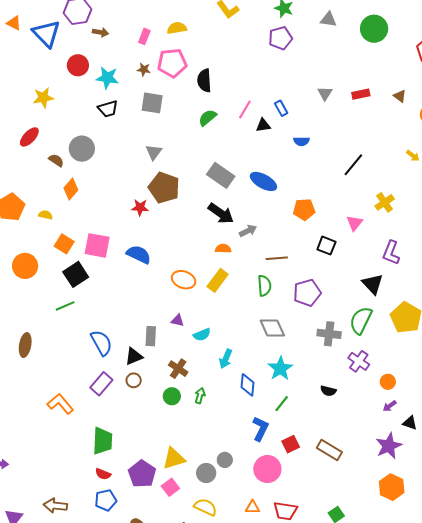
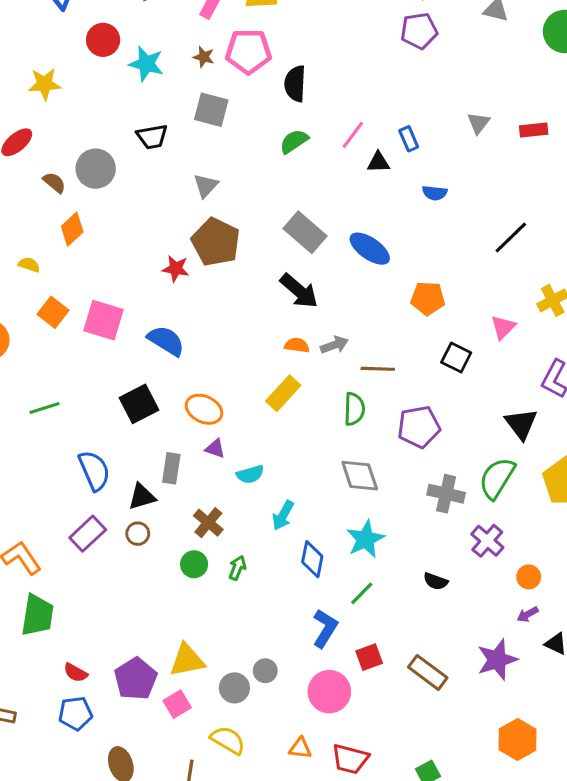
black trapezoid: (108, 109) -> (152, 137), moved
gray arrow: (248, 231) -> (334, 345), moved
black square: (76, 274) -> (139, 404), moved
orange ellipse: (184, 280) -> (204, 409), moved
green trapezoid: (103, 441) -> (37, 615), moved
purple star: (389, 446) -> (497, 660), moved

